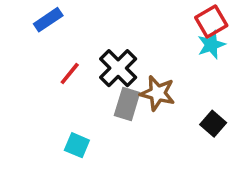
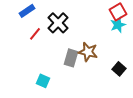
black cross: (118, 68) -> (58, 23), moved
red line: (70, 73) -> (35, 34), moved

